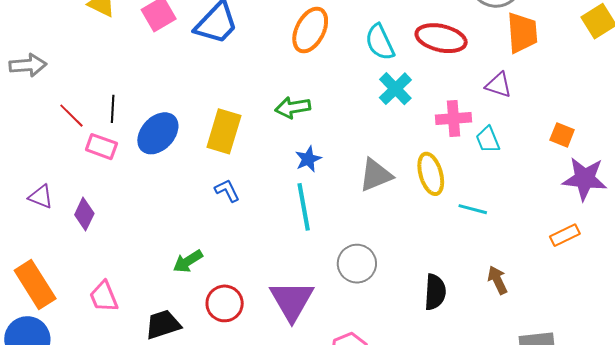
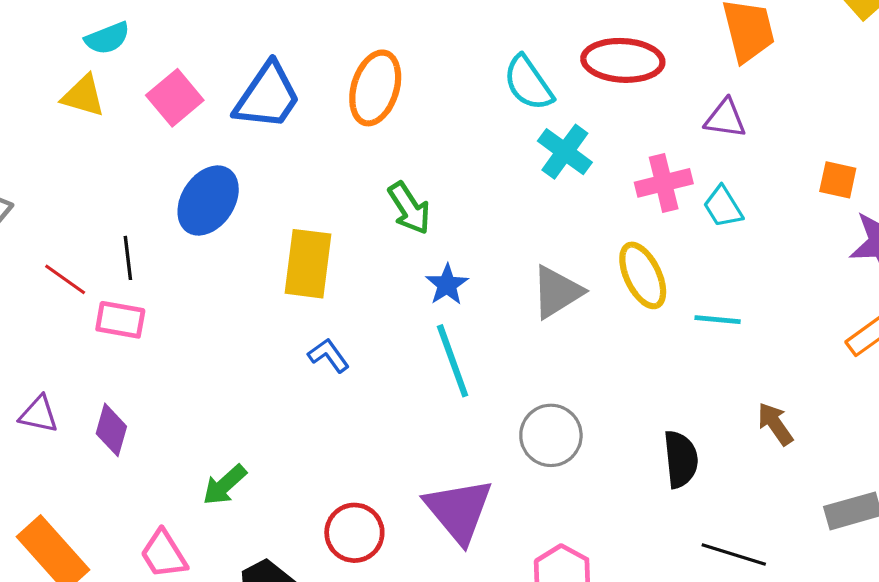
orange ellipse: (310, 30) -> (375, 88), moved
green arrow: (293, 108) -> (409, 208), turned -104
blue ellipse: (158, 133) -> (208, 200), moved
green arrow: (188, 261) -> (225, 485), moved

